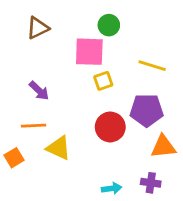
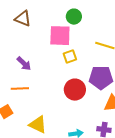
brown triangle: (38, 28) -> (23, 19), turned 48
yellow triangle: (59, 148) -> (38, 125), moved

